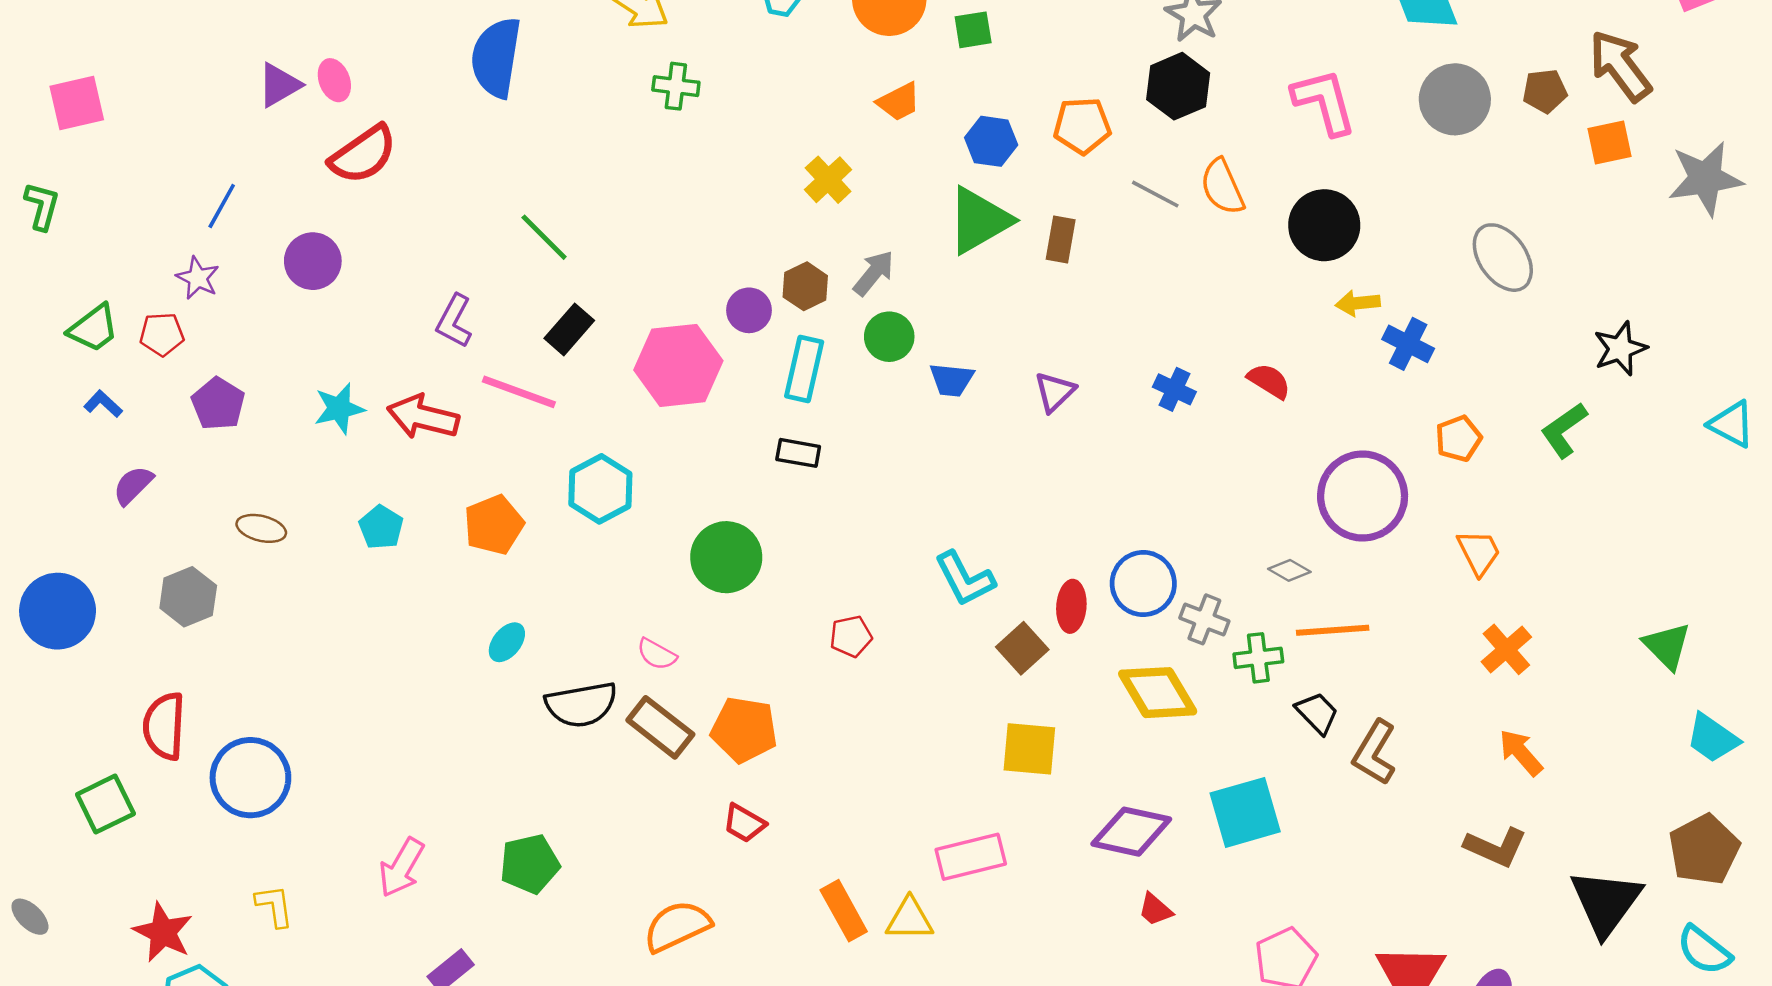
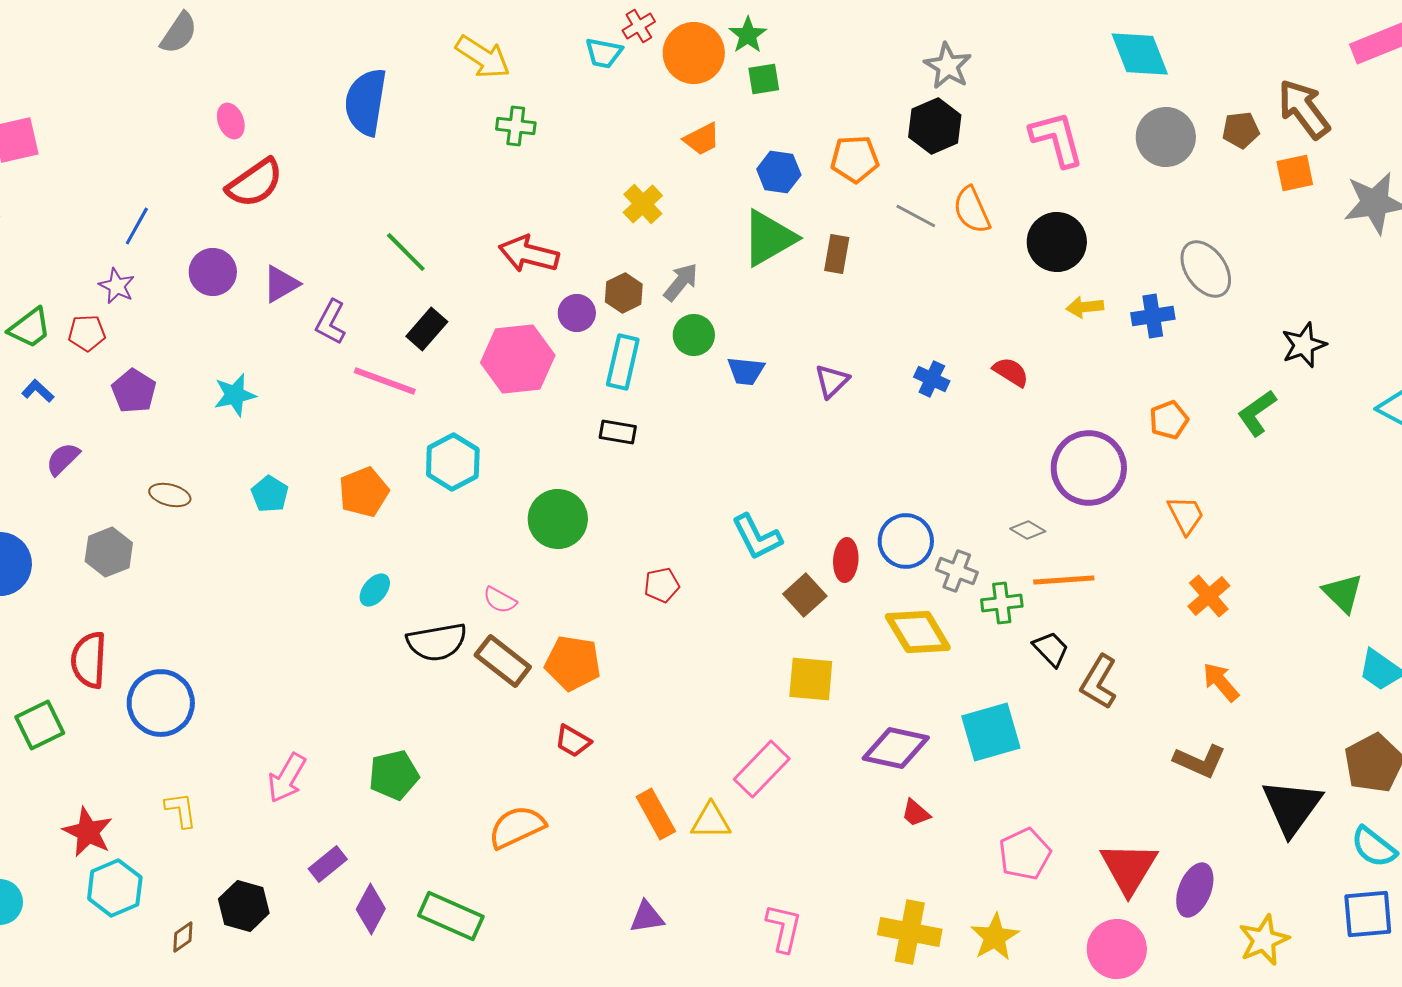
purple triangle: (279, 85) -> (281, 284), moved
blue cross: (1408, 344) -> (1153, 316), moved, turned -36
red arrow: (423, 417) -> (529, 254), moved
pink rectangle: (971, 857) -> (762, 769), turned -32

